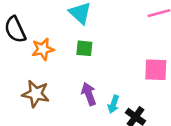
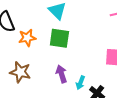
green square: (84, 48) -> (59, 38), size x1.5

